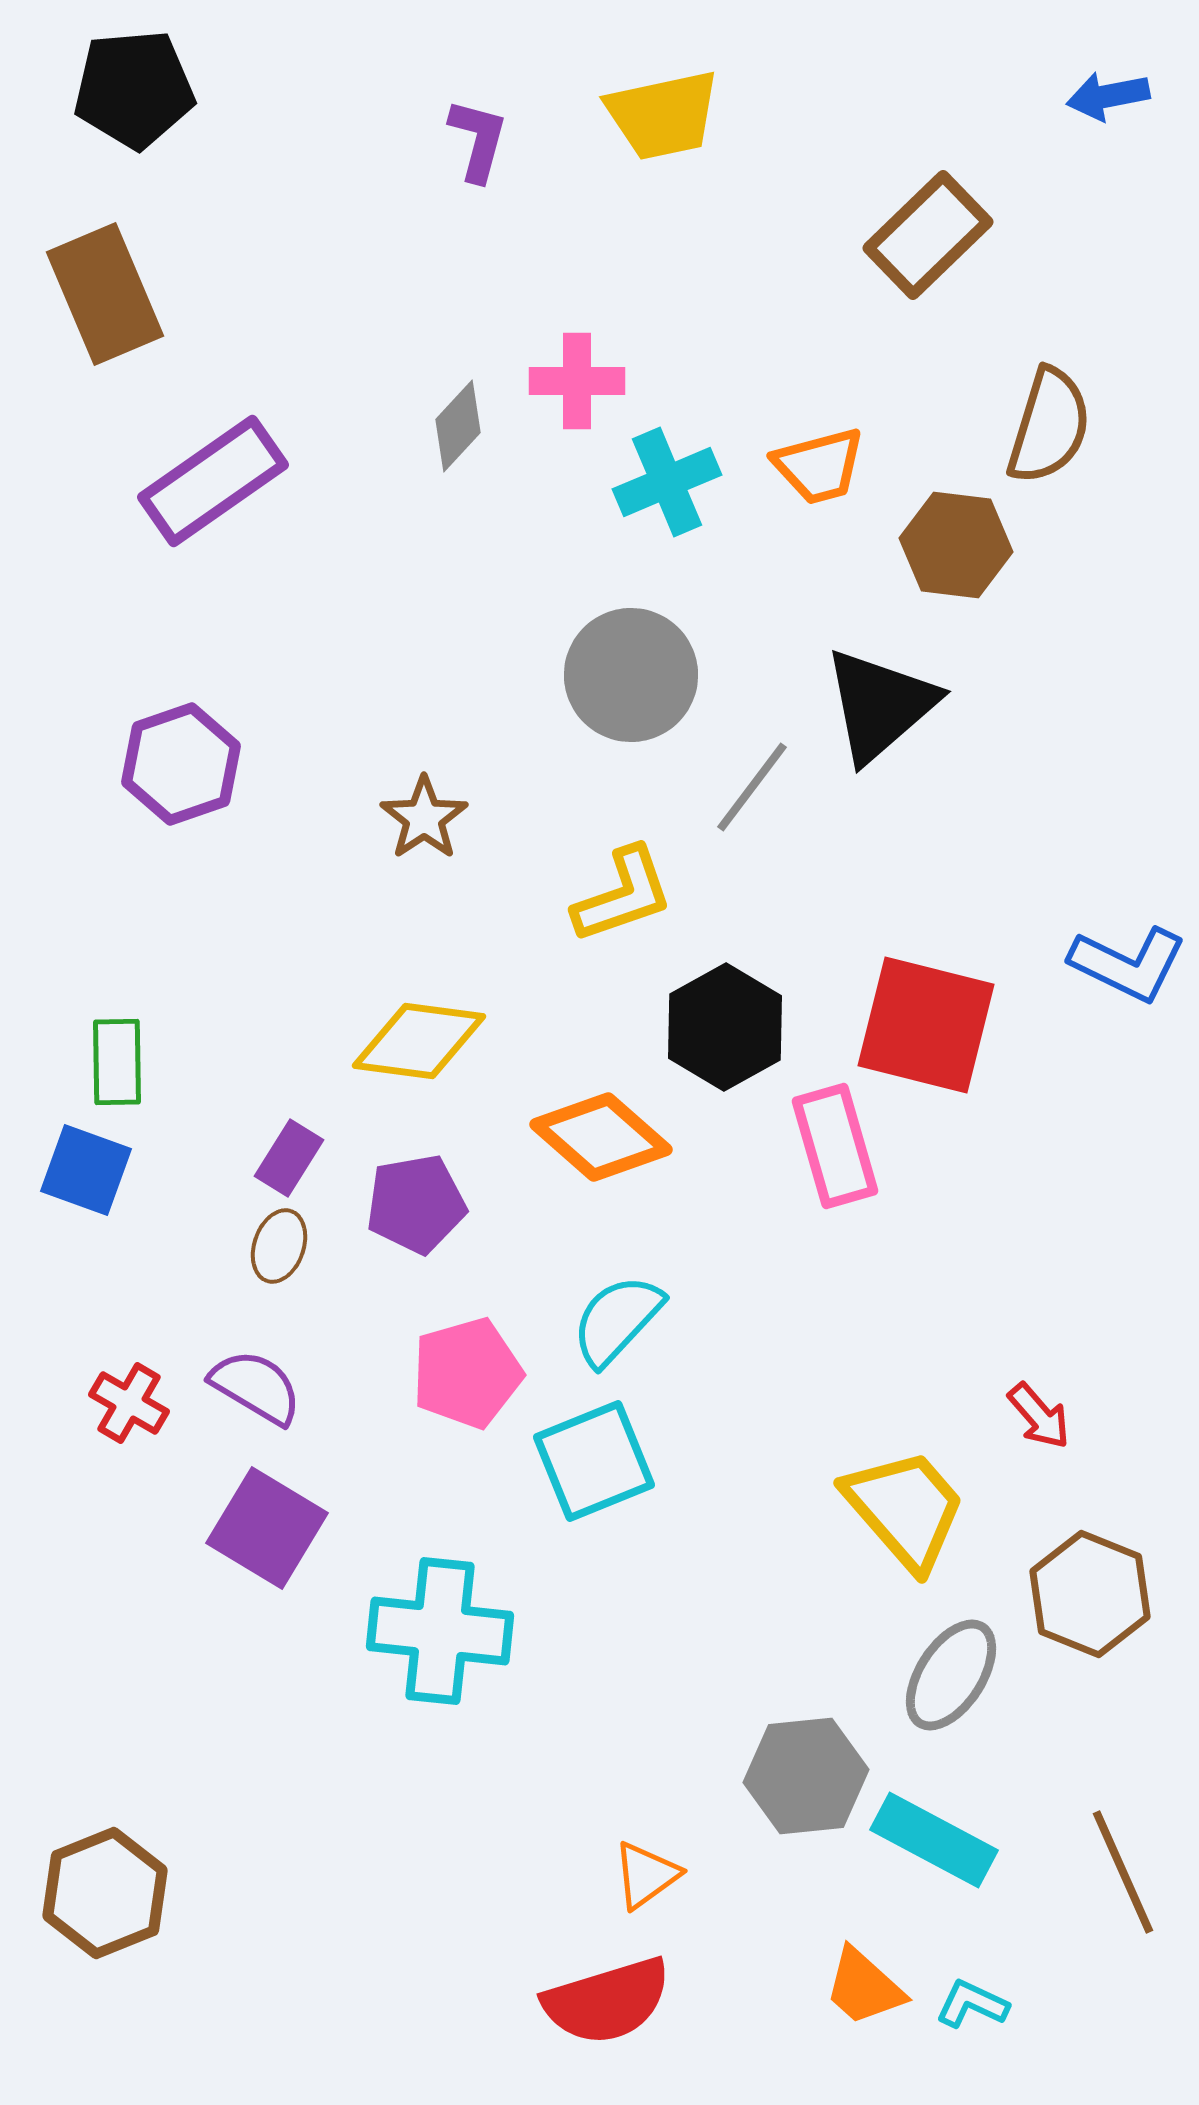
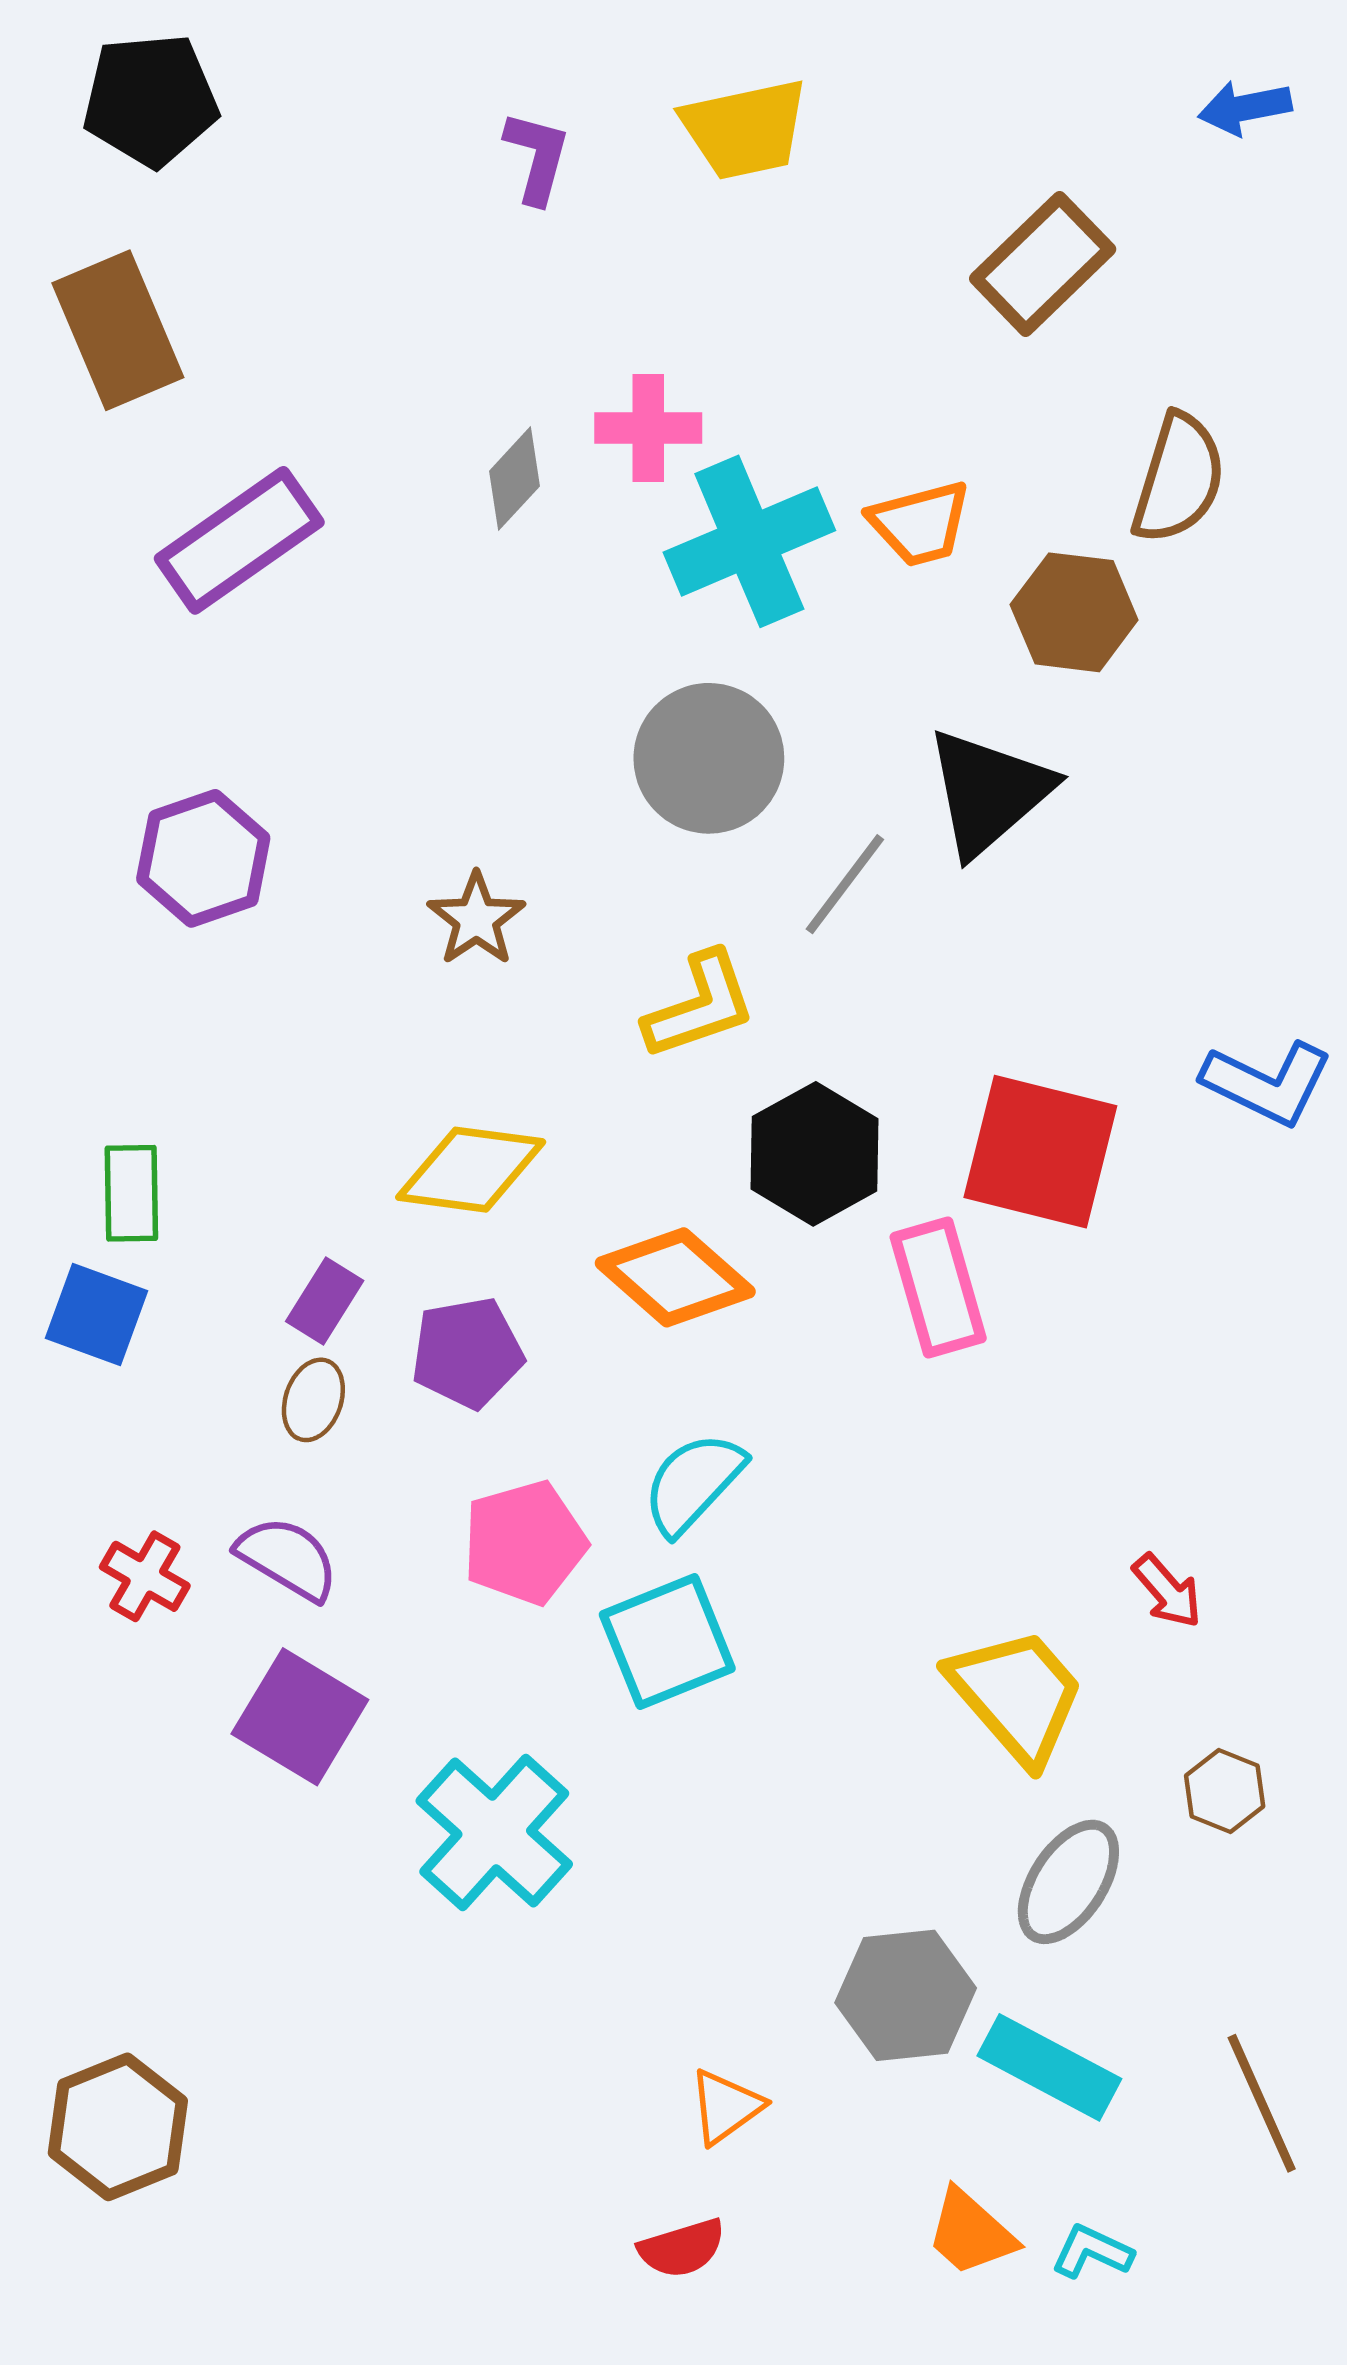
cyan cross: (667, 482) -> (749, 541), size x1.4
brown hexagon: (1090, 1594) -> (1225, 1791), size x0.6
cyan cross: (440, 1631) -> (494, 1833), turned 36
red semicircle: (607, 2001) -> (682, 2248), size x0.6

